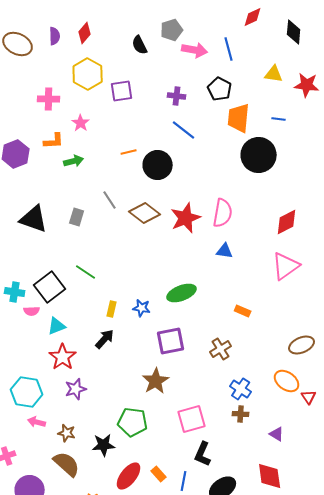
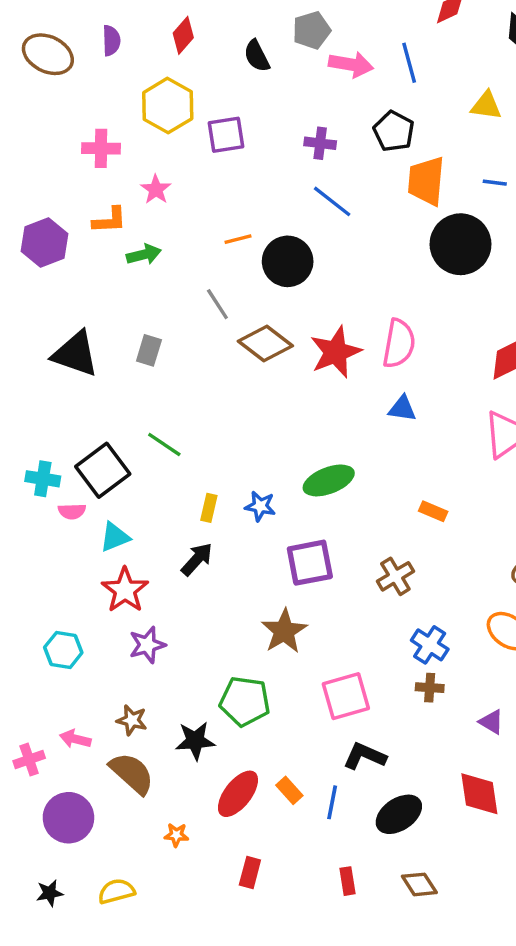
red diamond: (85, 33) -> (183, 35), moved
gray line: (110, 200) -> (217, 304), moved
cyan hexagon: (27, 392) -> (63, 650), size x0.7
pink arrow: (37, 422) -> (75, 739), moved
black L-shape: (203, 454) -> (365, 756), turned 90

